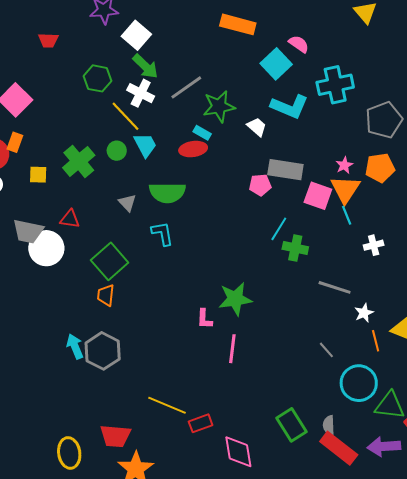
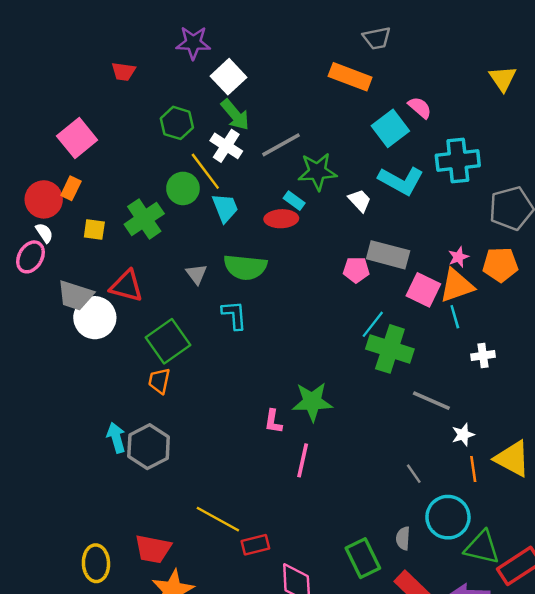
green circle: (117, 151) -> (183, 188), moved, size x1.4
orange triangle: (345, 189) -> (457, 286), turned 32
red triangle: (70, 219) -> (126, 286), size x1.4
green cross: (295, 248) -> (390, 349), size x1.5
gray semicircle: (329, 425) -> (403, 538), moved

